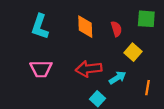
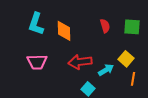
green square: (146, 19) -> (132, 27), moved
orange diamond: (85, 27) -> (64, 31), moved
yellow square: (133, 52) -> (126, 59), moved

